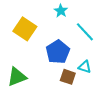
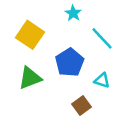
green triangle: (17, 77) -> (30, 78), moved
brown square: (68, 77) -> (82, 106), moved, turned 35

